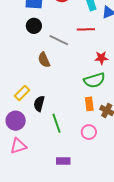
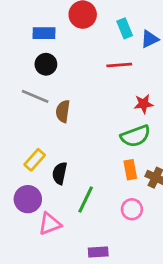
gray line: (59, 40) -> (35, 96), moved
brown semicircle: (44, 60) -> (63, 111), turned 35
green line: (56, 123) -> (86, 199), turned 48
pink triangle: (18, 146) -> (50, 224), moved

